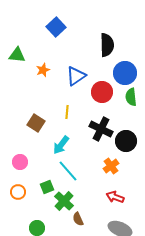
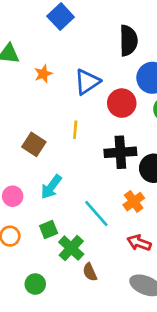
black cross: (101, 129) -> (120, 152), turned -30
cyan arrow: (61, 145) -> (51, 187), moved
cyan line: (68, 171) -> (96, 213), moved

